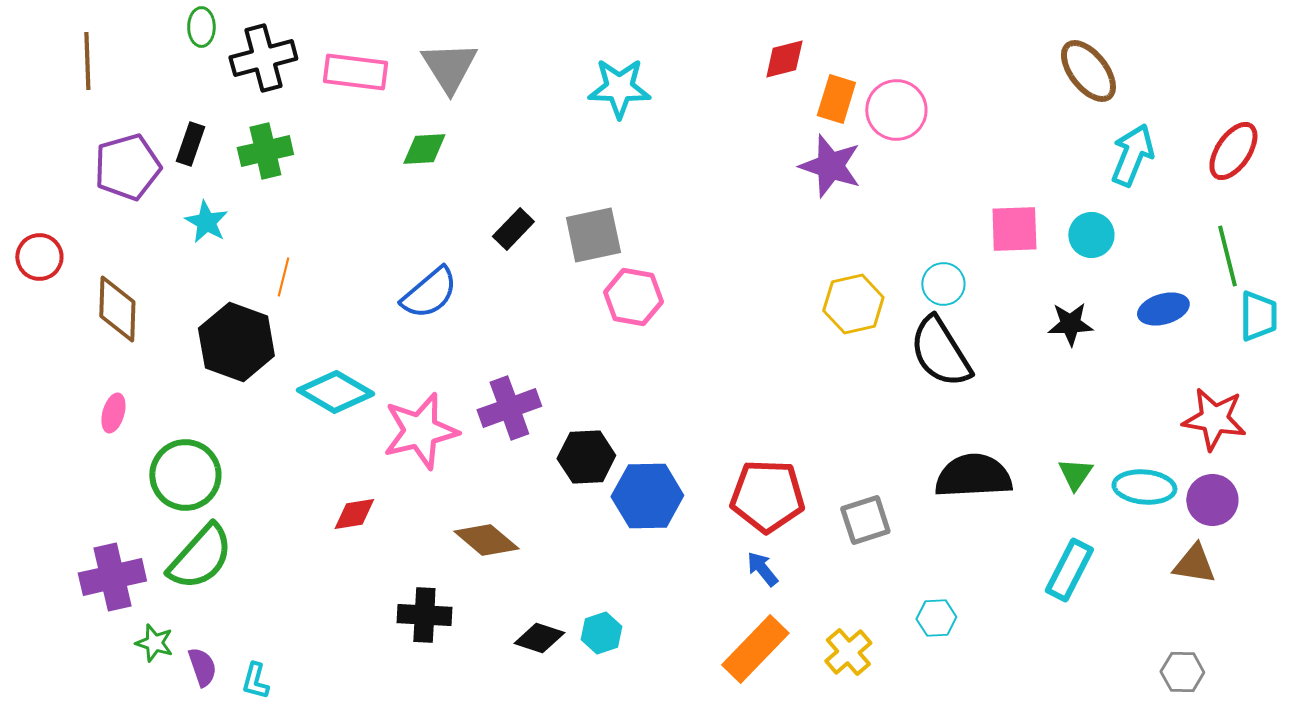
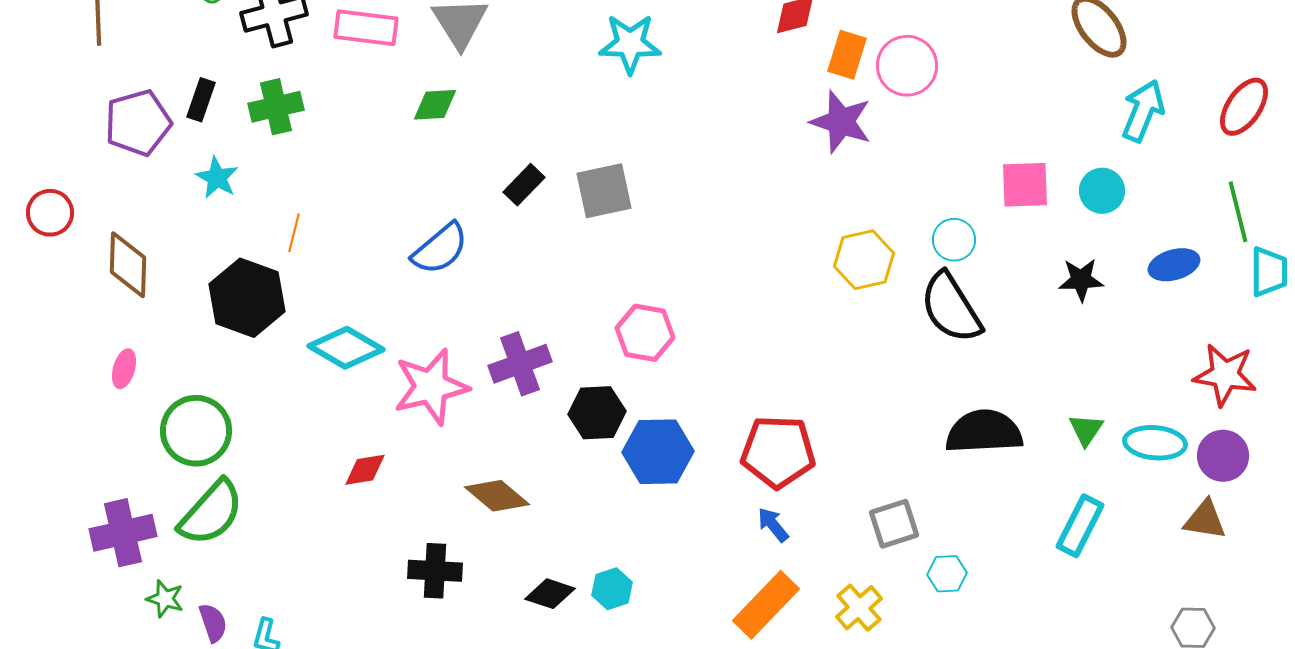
pink hexagon: (633, 297) -> (645, 333), moved
gray square: (865, 520) -> (894, 524), moved

